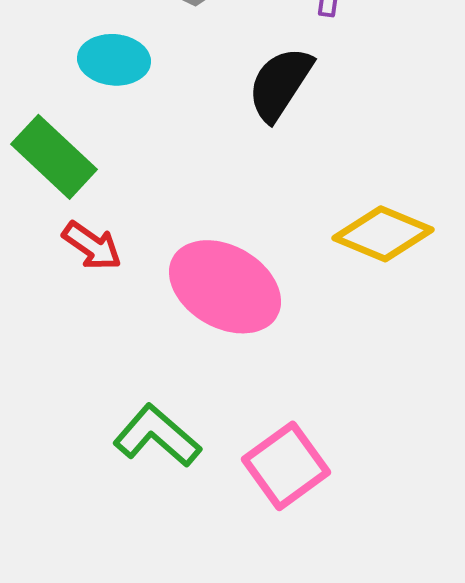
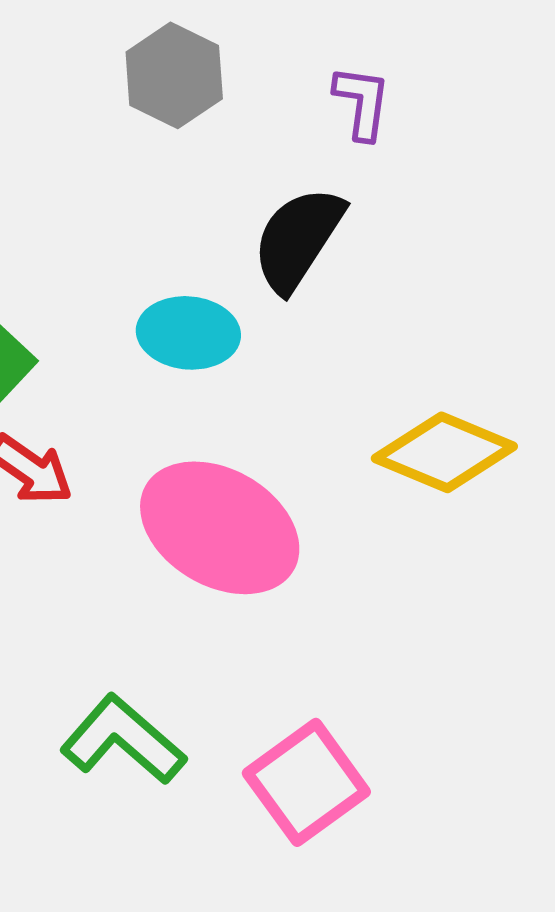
cyan ellipse: (114, 60) -> (188, 333), moved

